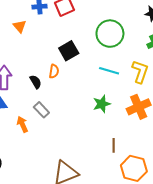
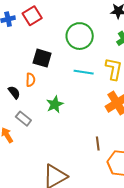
black square: (69, 51) -> (42, 58), turned -36
green star: (102, 104) -> (55, 104), moved

